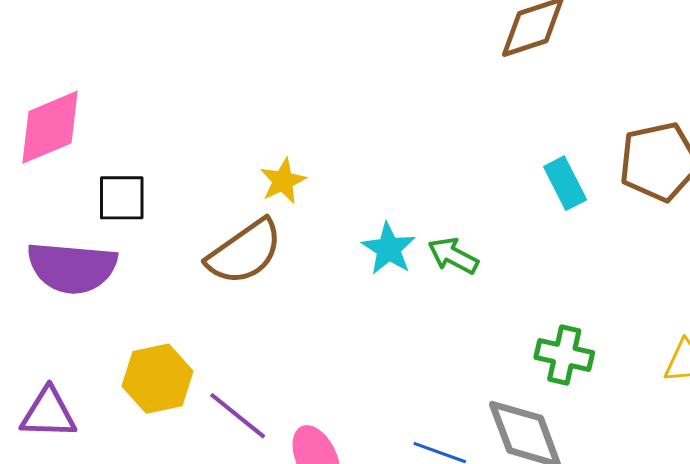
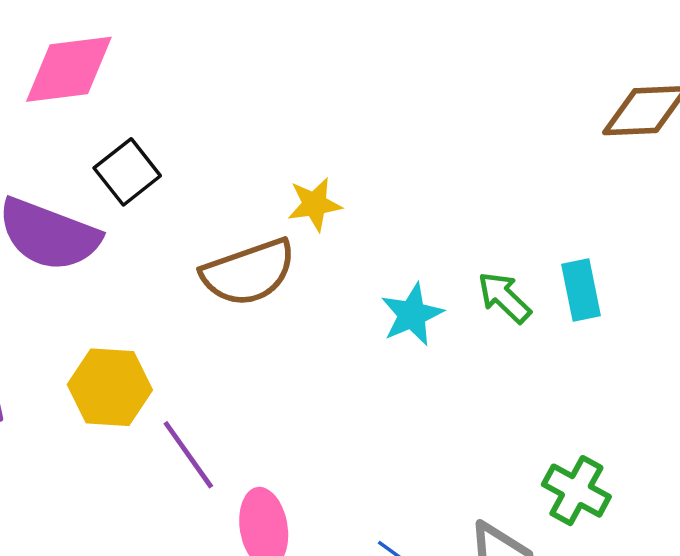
cyan rectangle: (565, 183) -> (581, 290), moved
black square: (122, 198) -> (127, 172), turned 36
green arrow: (453, 256) -> (504, 297), moved

